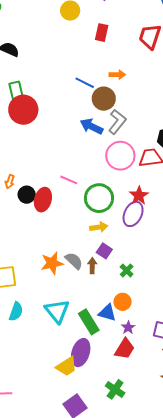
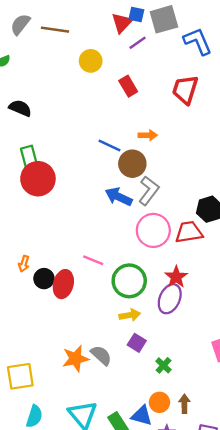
red rectangle: (102, 33) -> (128, 86), turned -42
brown arrow: (92, 266) -> (184, 404), moved

